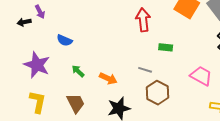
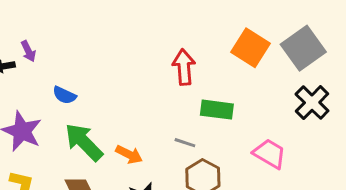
green rectangle: (166, 47) -> (217, 110), size x1.5
green arrow: (78, 71) -> (84, 142), size x2.0

